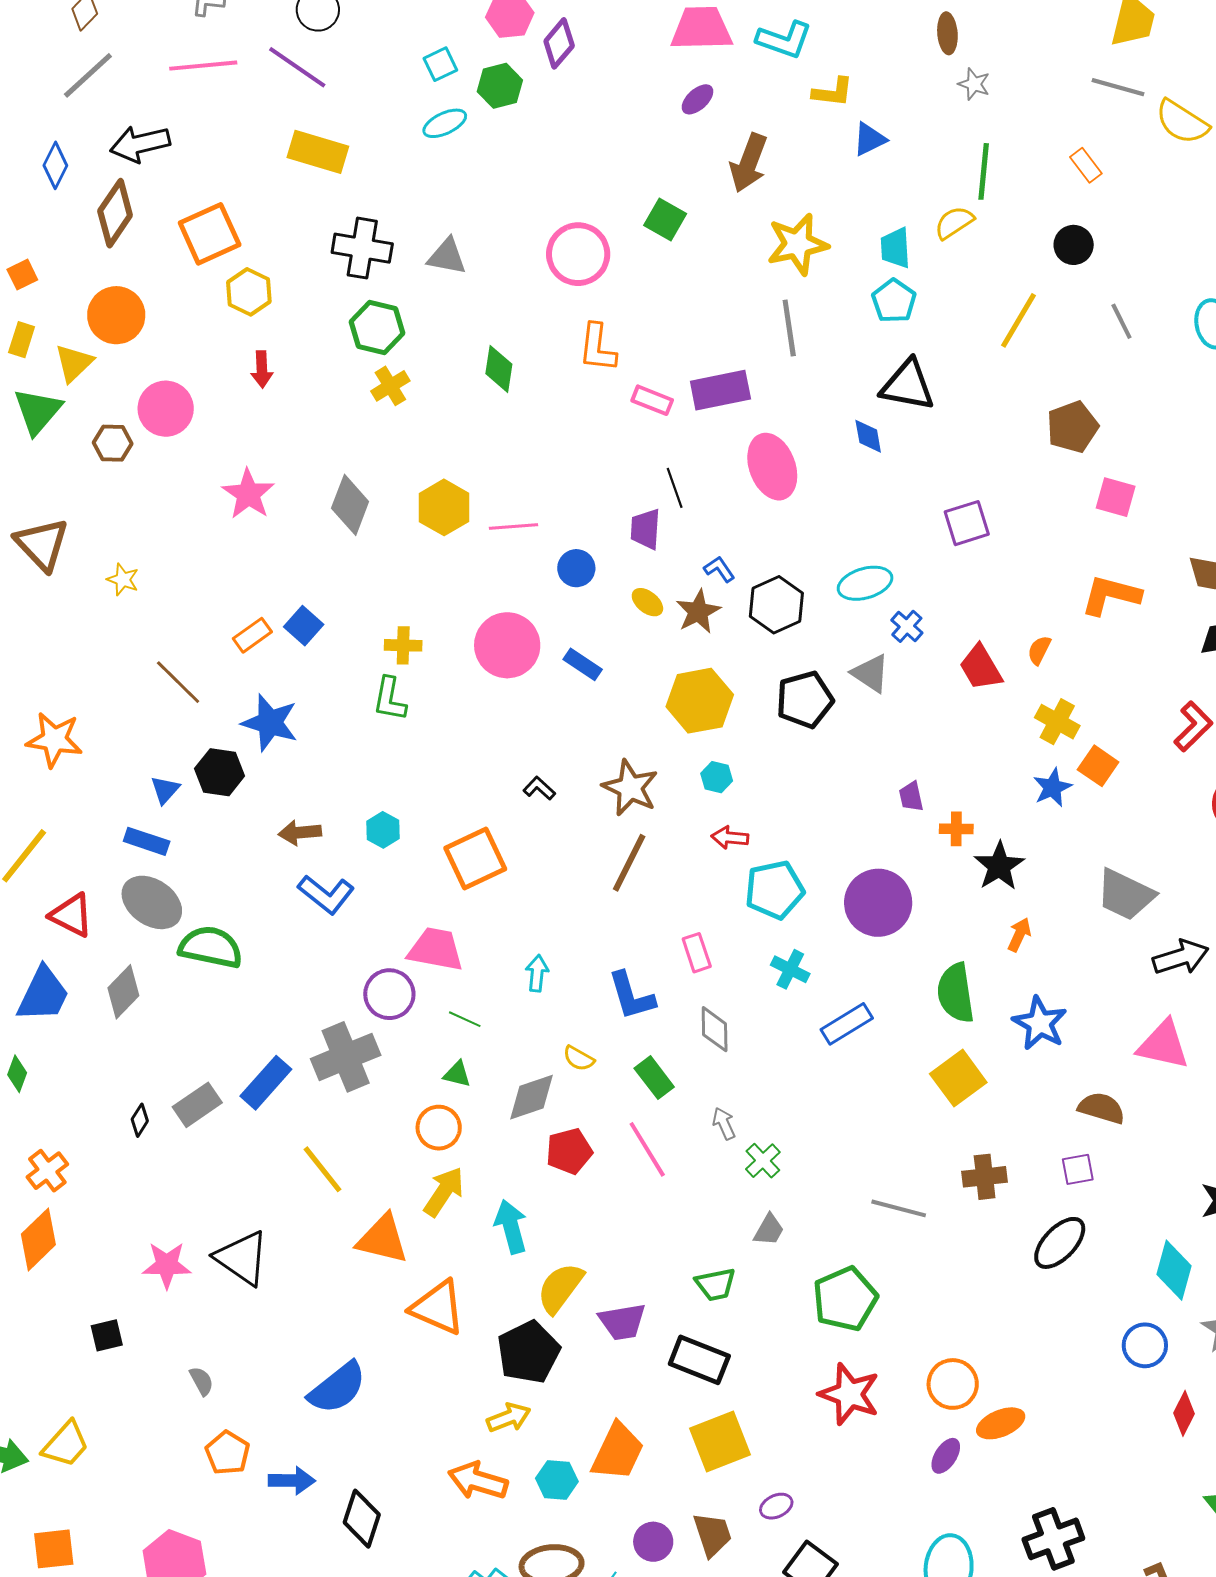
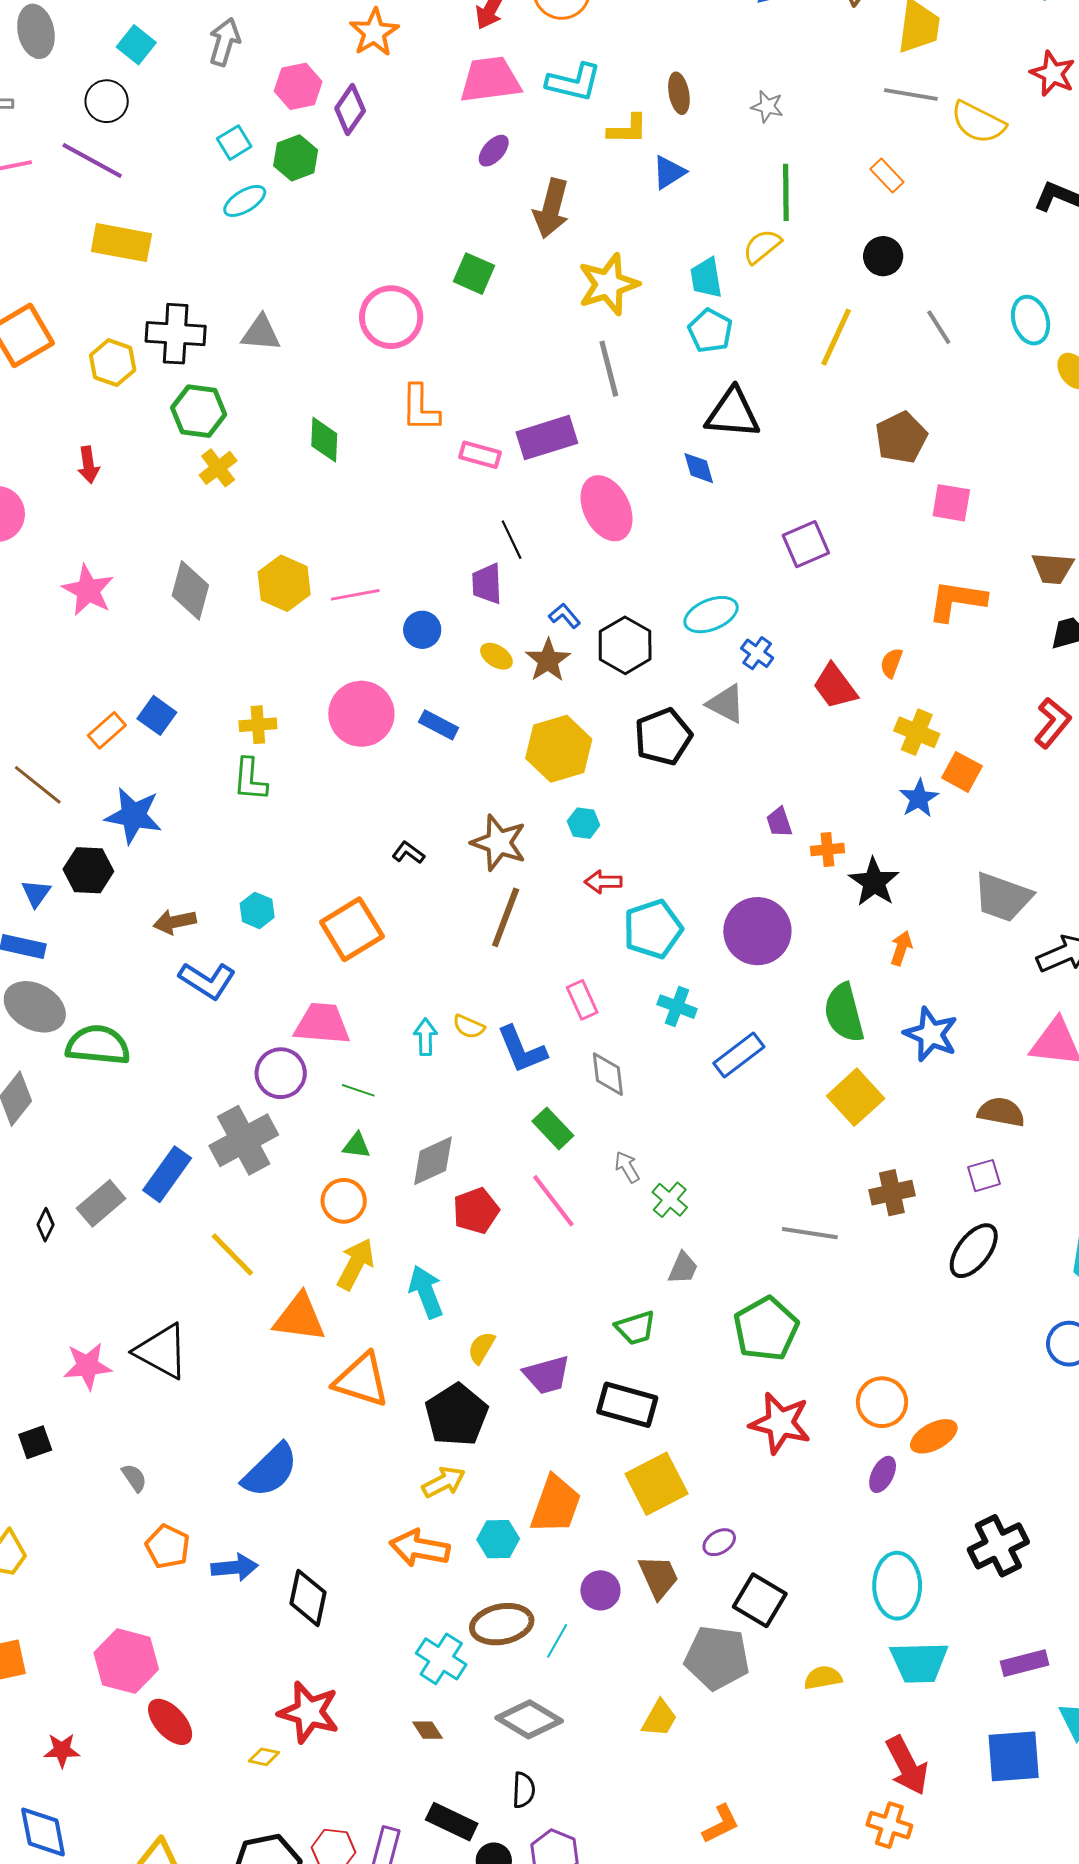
brown ellipse: (947, 33) -> (679, 93), moved
yellow hexagon: (249, 292) -> (113, 363), moved
yellow semicircle: (579, 1058) -> (469, 1027), moved
yellow semicircle: (560, 1288) -> (481, 1348), size x0.6

